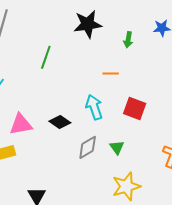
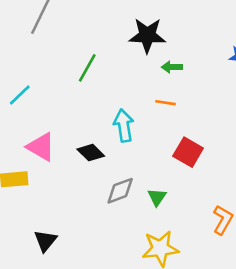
green arrow: (128, 40) -> (172, 67), moved, turned 70
cyan arrow: (94, 107) -> (124, 126), moved
pink triangle: (21, 124) -> (41, 147), turned 30

